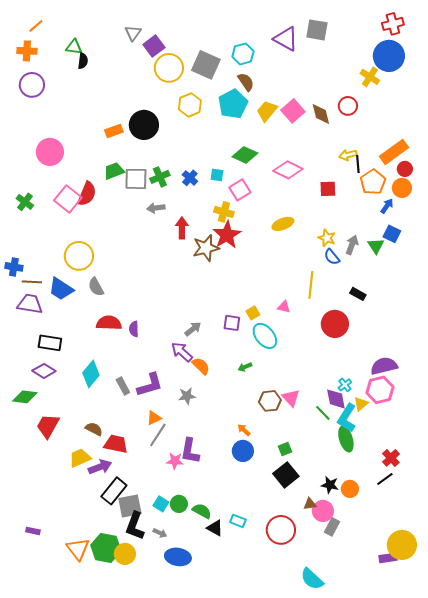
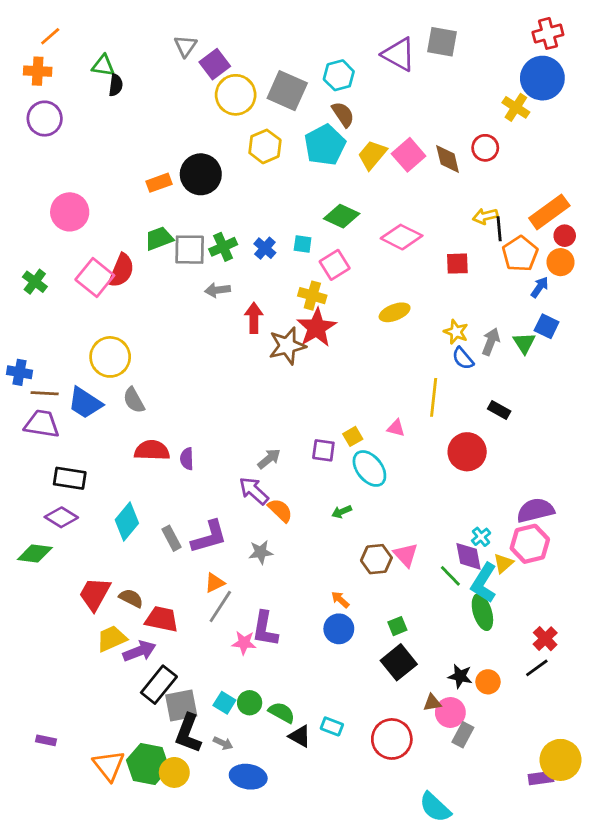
red trapezoid: (48, 426) -> (95, 594), moved

